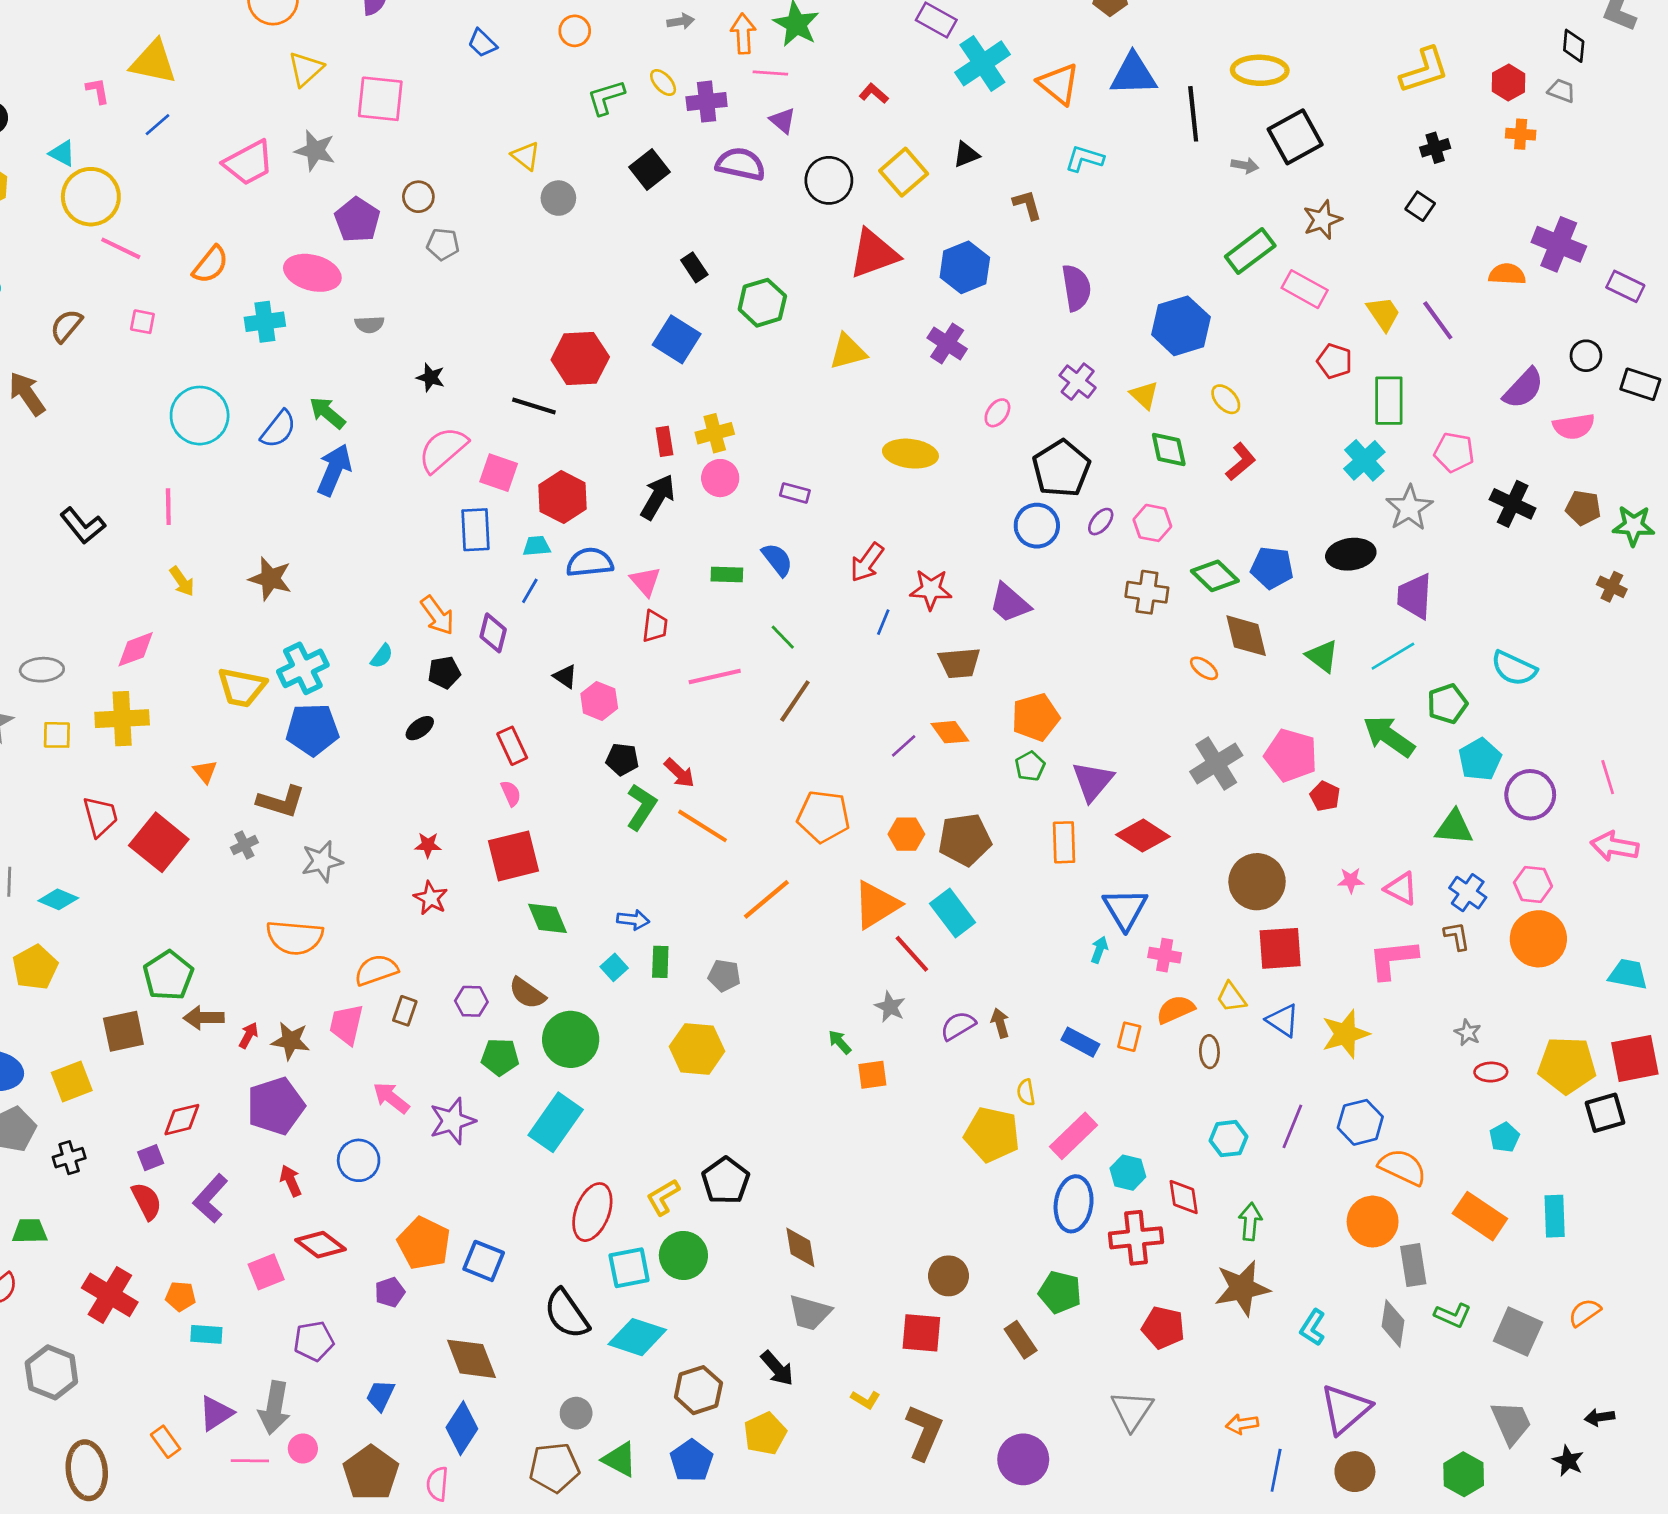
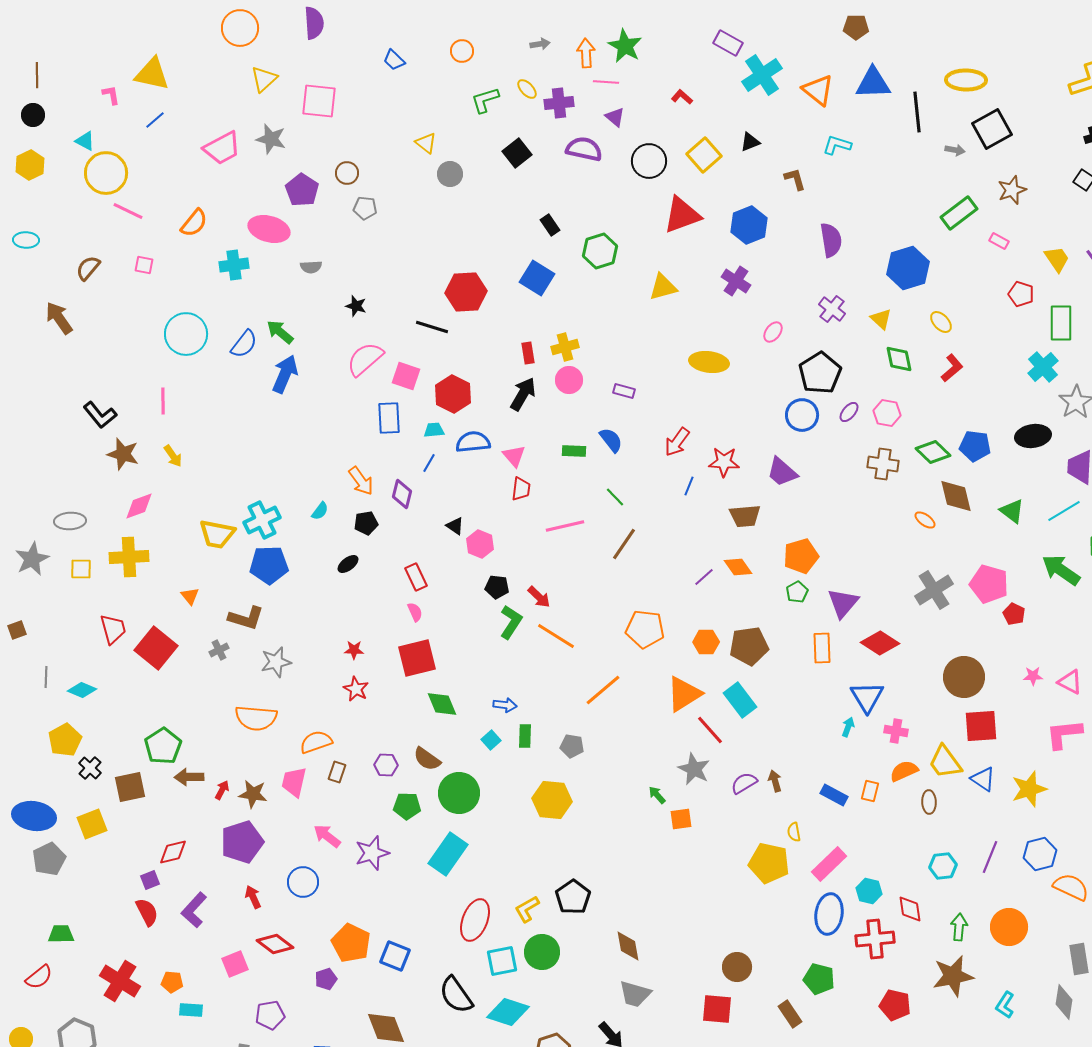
pink rectangle: (1305, 289) -> (999, 241), size x0.6
brown star: (270, 579) -> (123, 454), moved
yellow trapezoid: (1231, 997) -> (945, 762), size x1.5
gray star: (890, 1007) -> (694, 769), size x1.4
black cross: (69, 1158) -> (90, 768), moved, turned -30
orange circle: (1373, 1222) -> (1009, 927), moved

